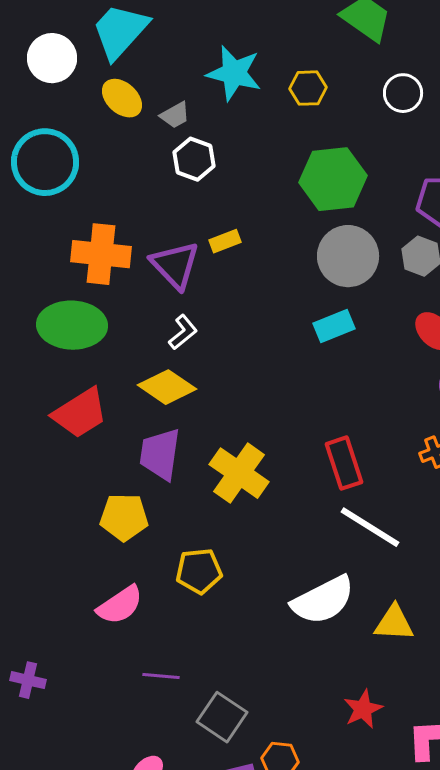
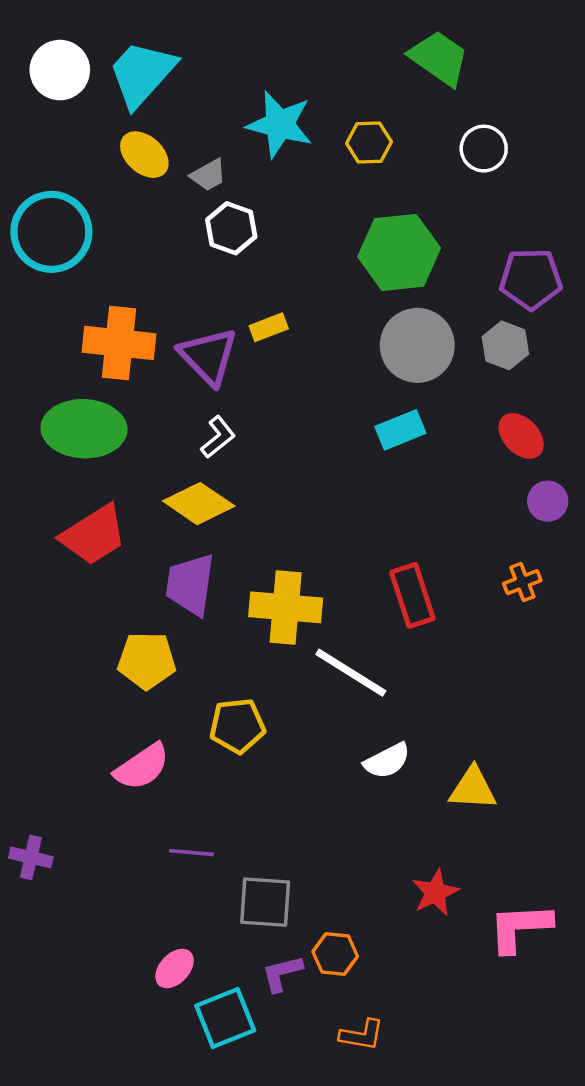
white circle: (52, 58) -> (60, 70), moved
yellow cross: (239, 473) -> (286, 607), turned -30
white line: (370, 527) -> (351, 673), moved
white semicircle: (323, 600) -> (387, 761), size x0.6
gray square: (222, 717) -> (265, 902), turned -30

